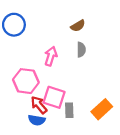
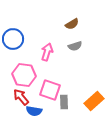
blue circle: (14, 25) -> (13, 39), moved
gray semicircle: (81, 50) -> (75, 46), turned 72
red arrow: (39, 105) -> (21, 97), moved

